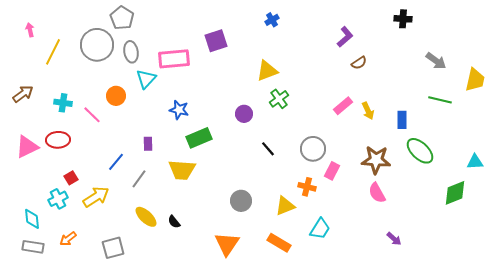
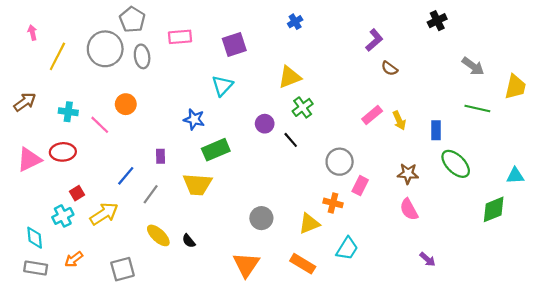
black cross: (403, 19) -> (437, 21), turned -30
pink rectangle: (174, 59) -> (180, 37), moved, size x0.7
brown semicircle: (359, 63) -> (389, 68), turned 70
cyan triangle: (146, 79) -> (222, 86), moved
black line: (268, 149) -> (291, 140), moved
brown star: (376, 160) -> (408, 174), size x0.7

